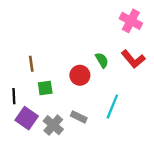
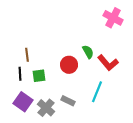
red L-shape: (133, 59) -> (108, 63), moved
black line: (14, 96) -> (20, 74), moved

